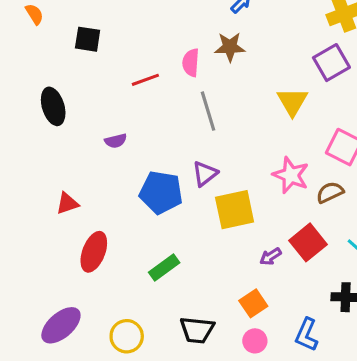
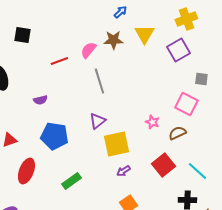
pink semicircle: (191, 63) -> (88, 50), turned 36
yellow triangle: (292, 102) -> (144, 34), moved
pink star: (291, 175) -> (152, 122), size x0.6
blue pentagon: (161, 192) -> (54, 136), moved
purple arrow: (271, 256) -> (123, 171), moved

